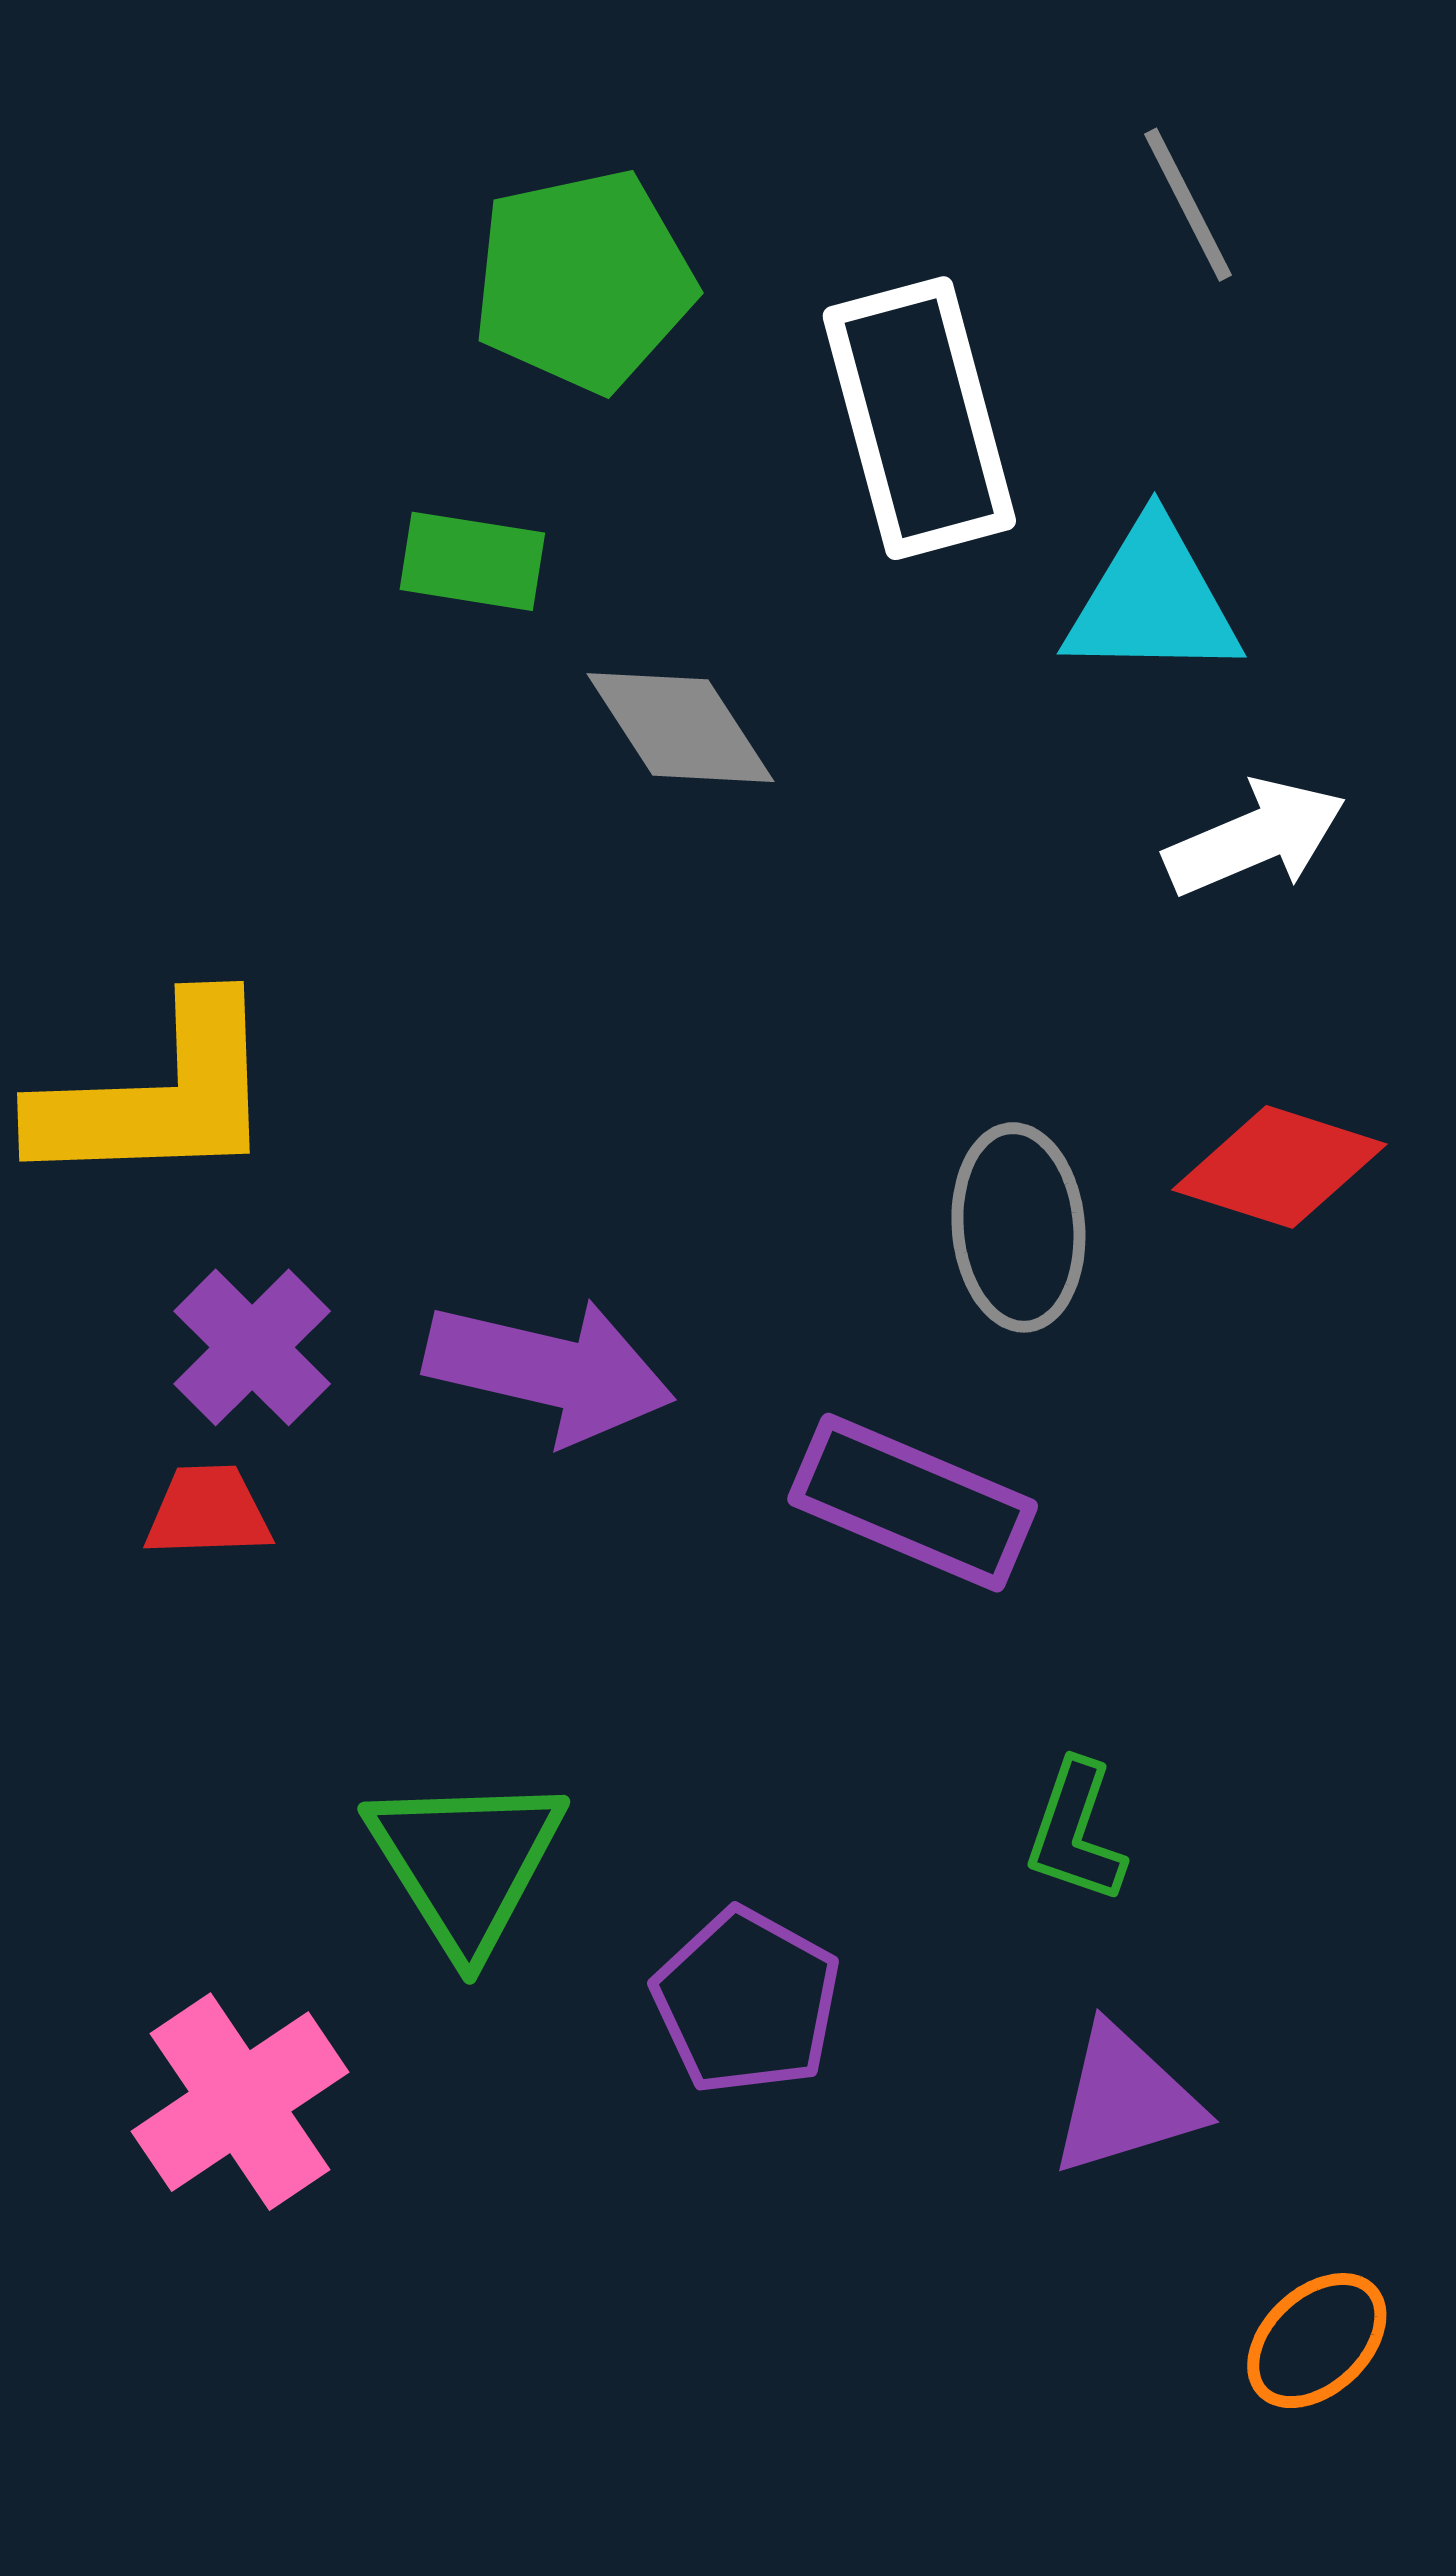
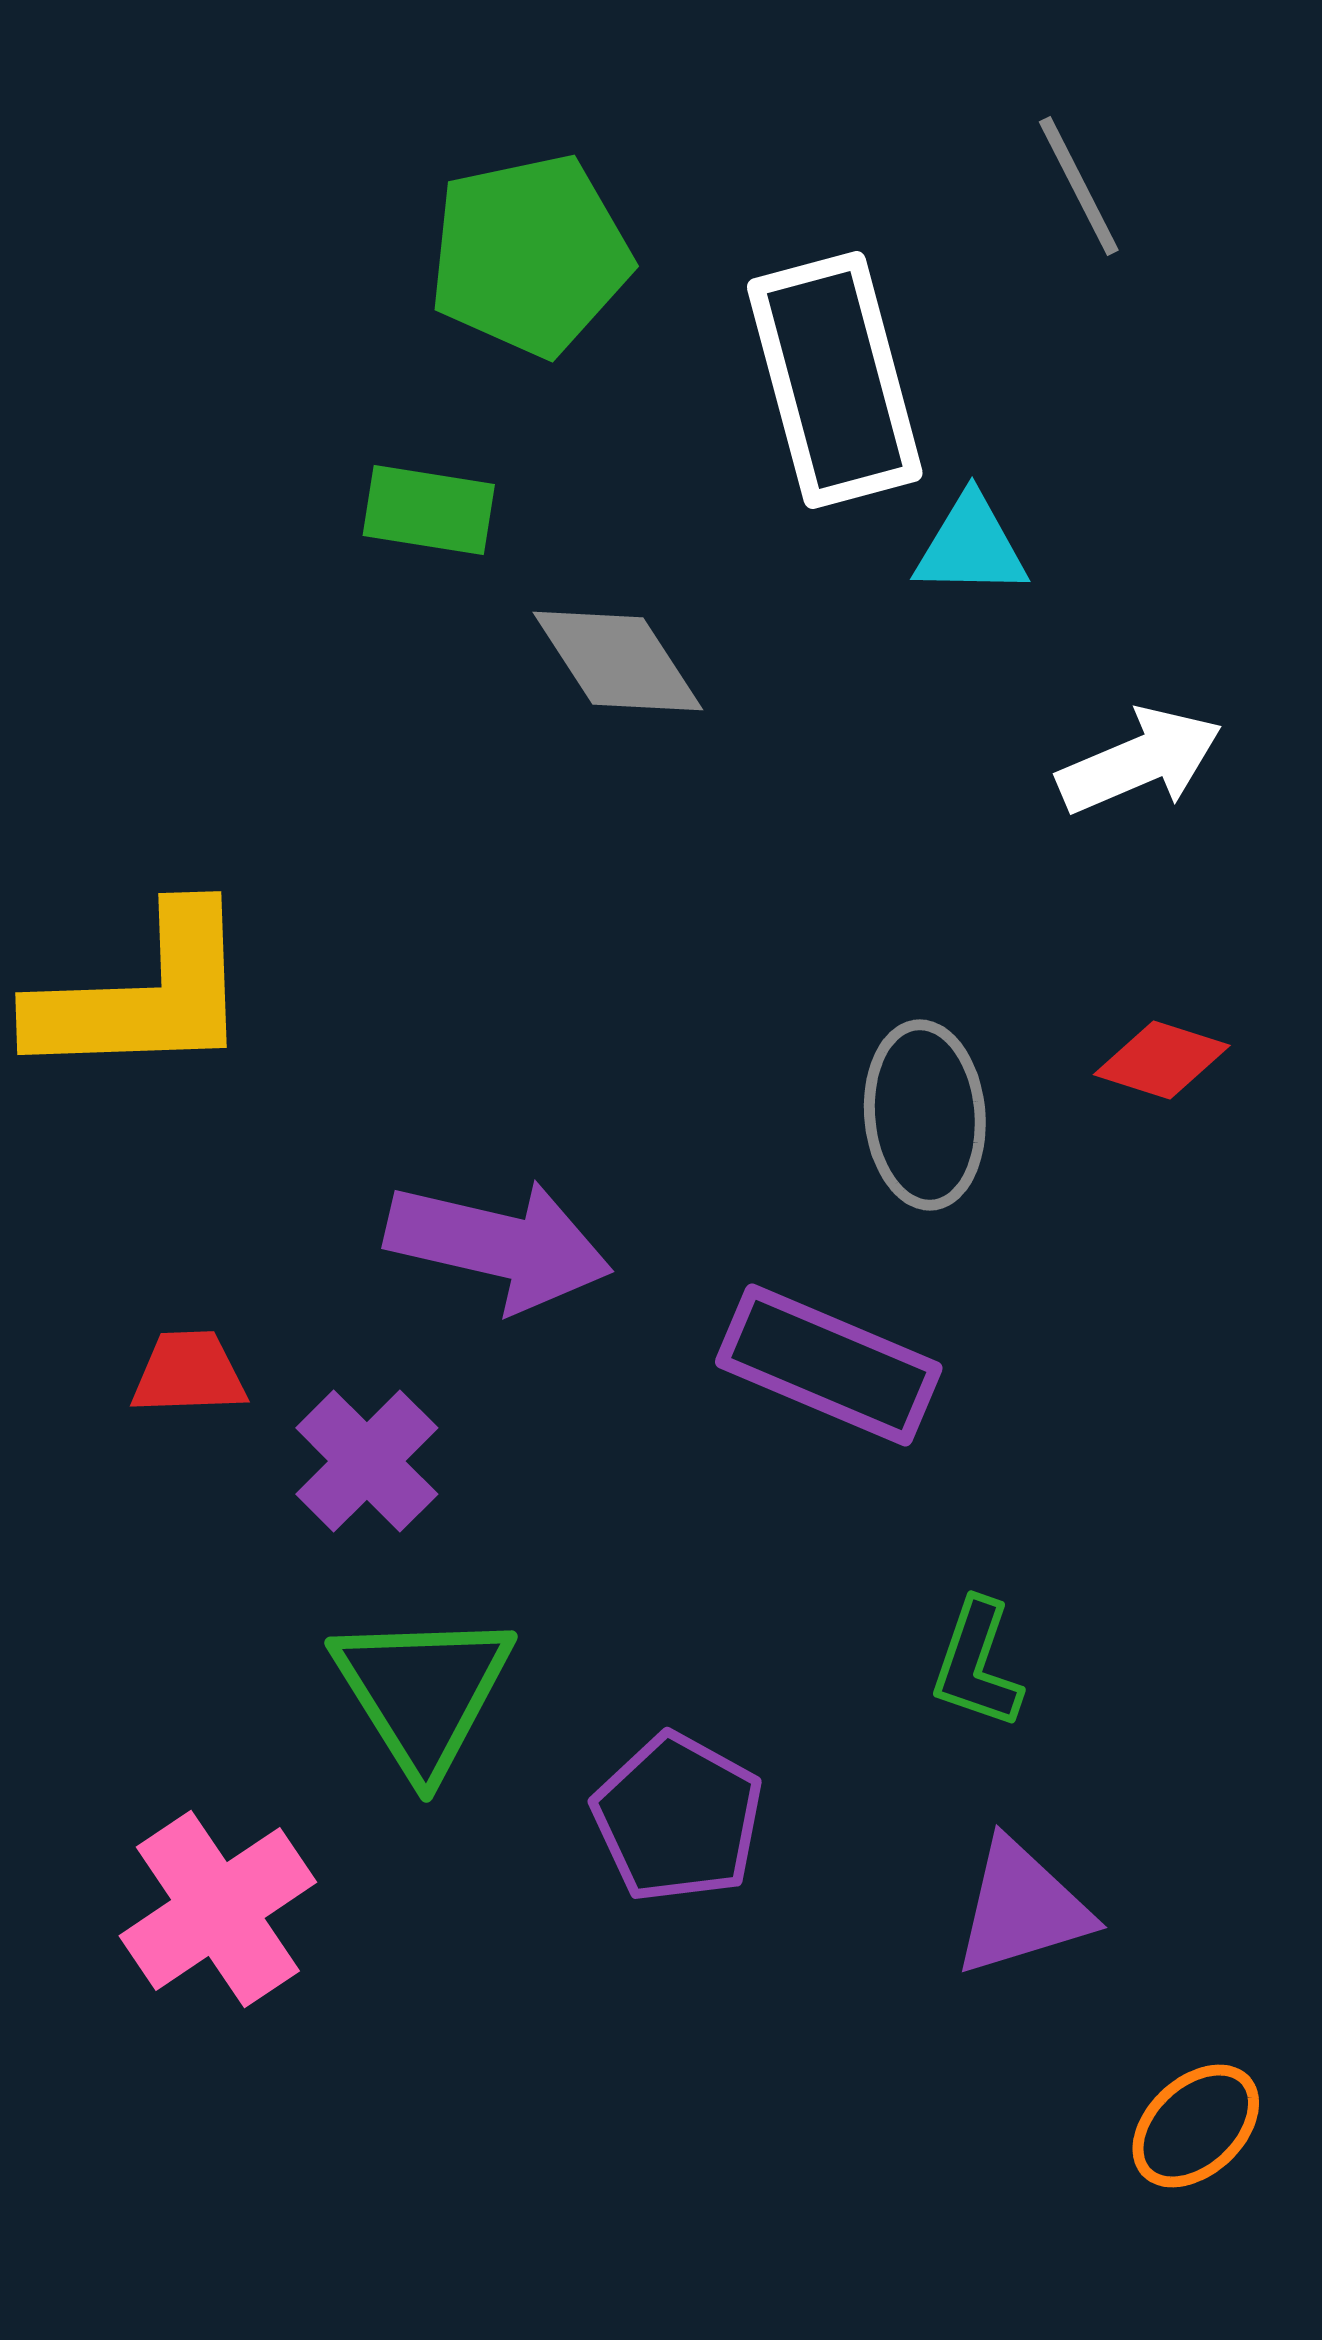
cyan triangle: (1153, 601) -> (971, 546), moved, size x0.7
red diamond: (1279, 1167) -> (1162, 1060), size x0.7
purple cross: (252, 1347) -> (367, 1461), moved

